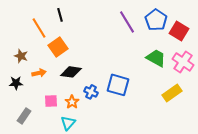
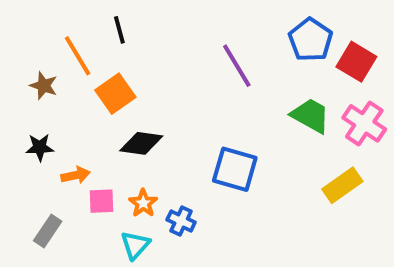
purple line: (127, 22) -> (237, 66), moved
brown star: (21, 56) -> (44, 86), moved
orange arrow: (39, 73) -> (76, 175), moved
black star: (16, 83) -> (40, 147), moved
blue cross: (91, 92) -> (181, 221), moved

